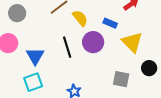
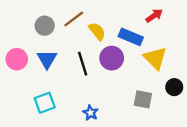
gray circle: (17, 13) -> (45, 26), moved
blue rectangle: (110, 23) -> (131, 37), size x1.5
blue triangle: (35, 56) -> (47, 59), moved

